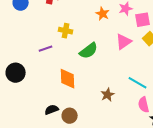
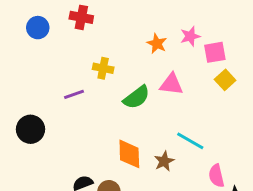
pink triangle: (124, 42) -> (171, 84), moved, turned 42
orange diamond: (68, 79) -> (129, 154), moved
cyan line: (138, 83) -> (190, 141), moved

